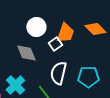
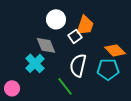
orange diamond: (95, 29) -> (115, 50), moved
cyan cross: (15, 85) -> (35, 63), moved

